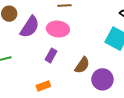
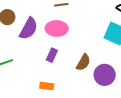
orange rectangle: (43, 86) -> (47, 86), turned 32

